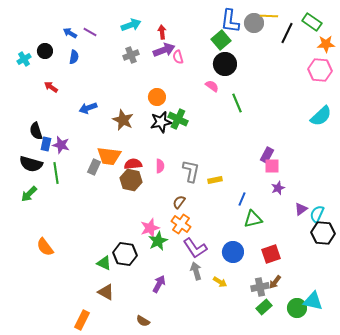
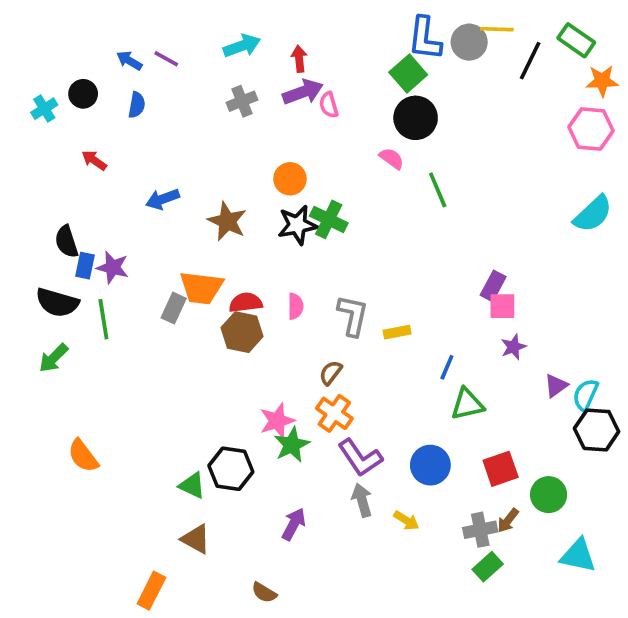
green circle: (297, 308) -> (549, 495), moved

